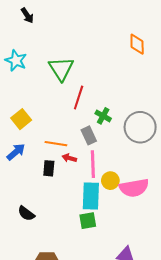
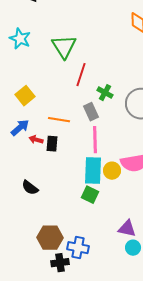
red arrow: (69, 158) -> (36, 140), moved
yellow circle: (110, 181) -> (112, 171), moved
green square: (88, 221) -> (90, 195), turned 36

